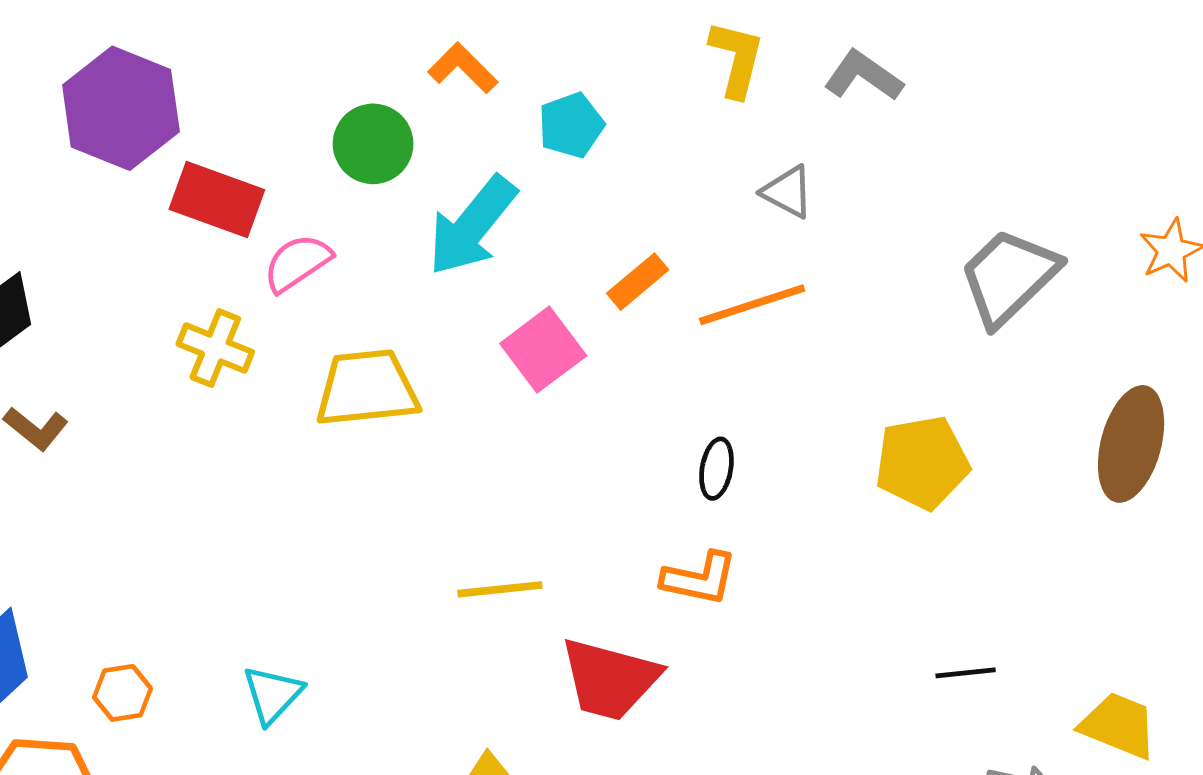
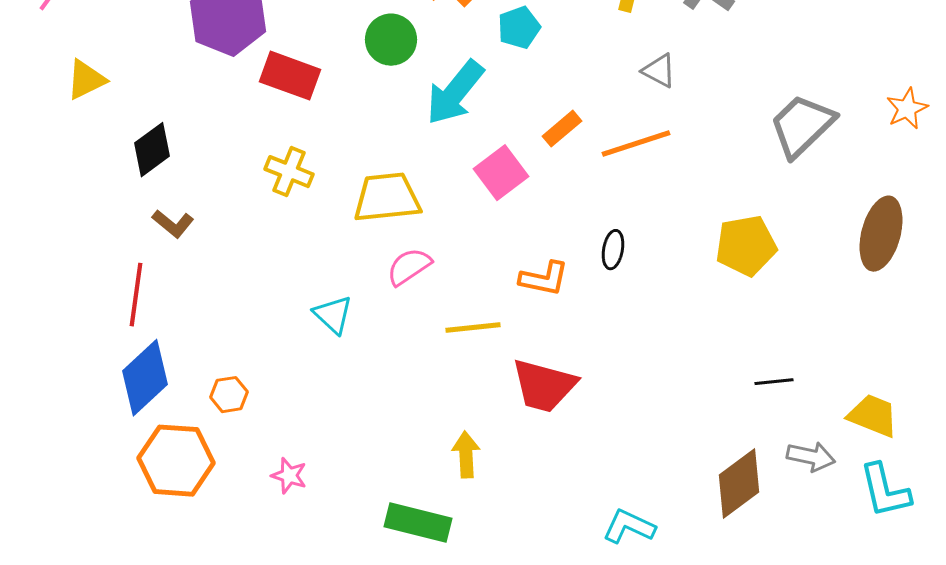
pink semicircle: (297, 263) -> (409, 267), moved
orange L-shape: (699, 578) -> (544, 279), moved
cyan triangle: (273, 695) -> (333, 315), moved, turned -30

